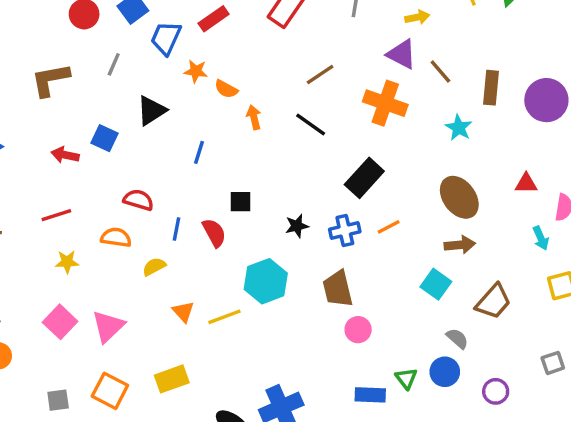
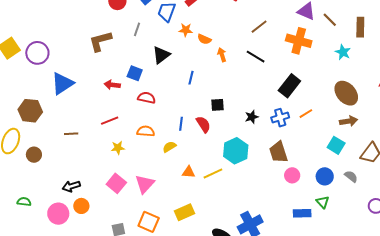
red semicircle: (138, 200) -> (147, 98), moved
orange triangle: (183, 312) -> (188, 172), turned -40
blue circle: (445, 372) -> (325, 176), moved

